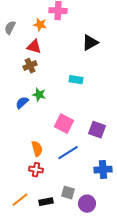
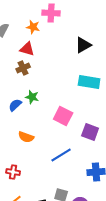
cyan rectangle: (76, 80) -> (89, 82), moved, size x1.5
pink square: (64, 124) -> (63, 116), moved
orange semicircle: (37, 149) -> (26, 137), moved, turned 126
red cross: (36, 170) -> (13, 172), moved

